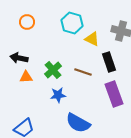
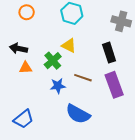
yellow triangle: (92, 39) -> (69, 45), moved
brown line: (83, 72) -> (83, 78), moved

